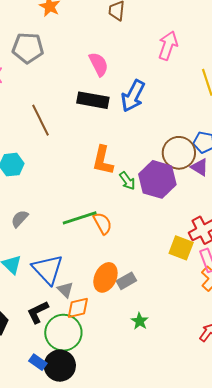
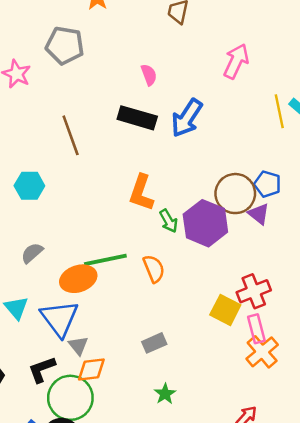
pink semicircle: (99, 64) -> (149, 75), size x0.7
orange semicircle: (103, 223) -> (154, 269), moved
orange ellipse: (105, 277) -> (78, 279), moved, turned 40

